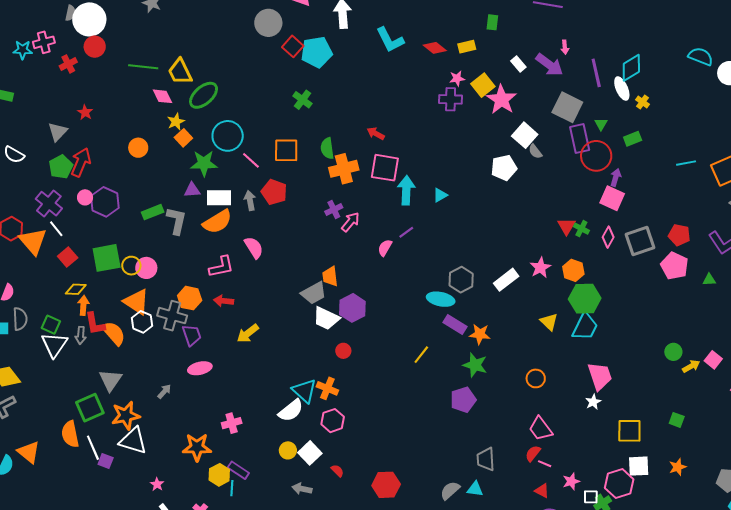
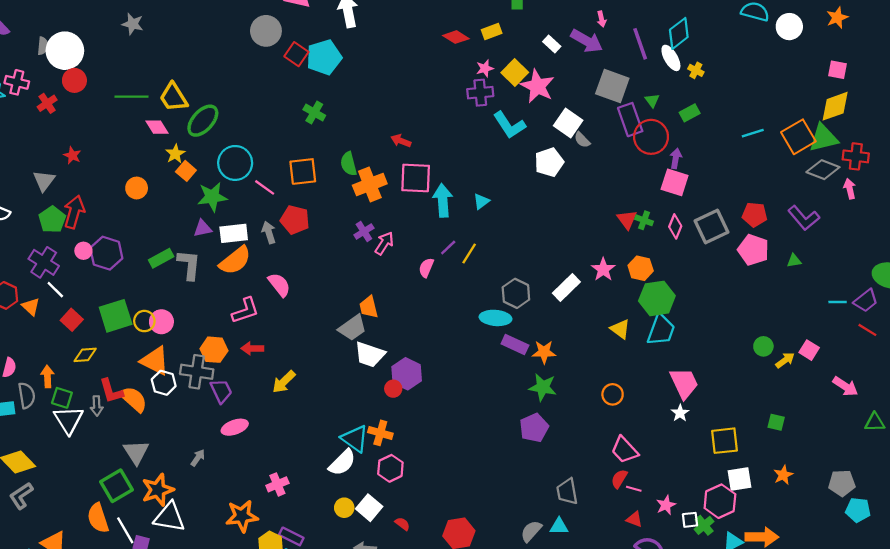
cyan L-shape: (390, 40) -> (509, 125), moved
pink cross: (44, 42) -> (17, 82), turned 35
orange triangle: (33, 241) -> (31, 307), size x0.6
orange arrow: (83, 305) -> (47, 377), moved
purple hexagon: (352, 308) -> (407, 374), moved
yellow line: (421, 355) -> (469, 254), moved

